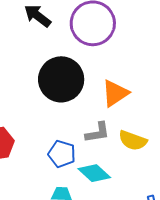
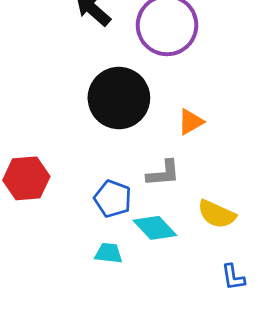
orange triangle: (115, 93) -> (191, 122), size x0.7
yellow semicircle: (133, 140) -> (217, 214), moved

